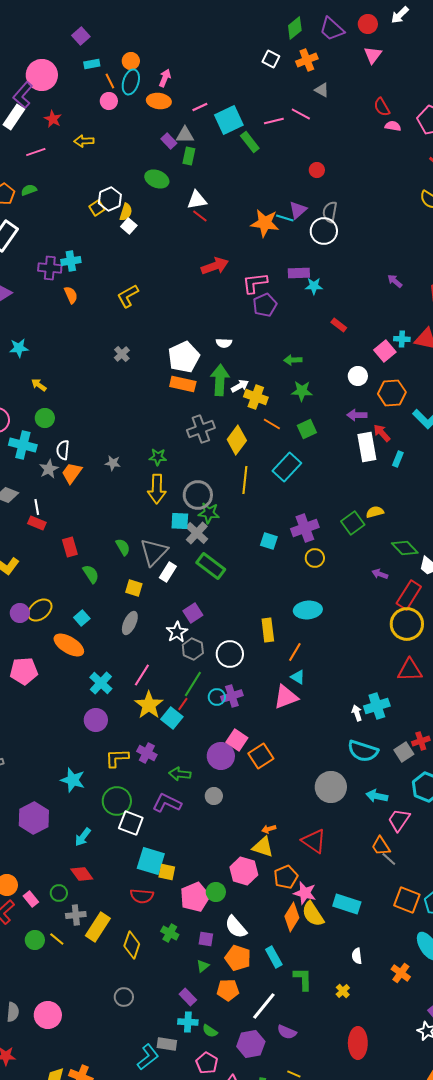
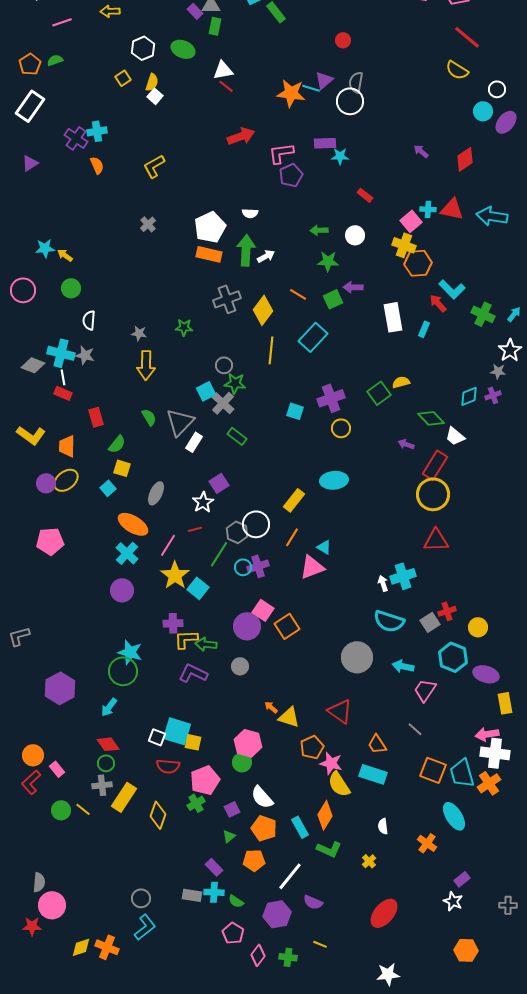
white hexagon: (110, 199) -> (143, 48), moved
purple cross: (50, 268) -> (76, 138), turned 30
cyan star: (19, 348) -> (45, 248), moved
white circle: (358, 376) -> (355, 235), moved
yellow cross: (256, 397) -> (404, 245), moved
purple arrow: (357, 415) -> (353, 287), moved
red arrow: (382, 433) -> (438, 303), moved
cyan cross: (23, 445) -> (61, 353), moved
gray star: (49, 469) -> (85, 355), moved, turned -30
orange trapezoid: (72, 473) -> (67, 446), moved, turned -35
yellow arrow: (157, 489) -> (146, 365), moved
gray circle: (198, 495) -> (224, 365), size x0.6
cyan square: (180, 521) -> (206, 391), turned -30
green rectangle: (211, 566) -> (237, 436), size x0.7
green semicircle: (91, 574) -> (117, 444), turned 72
yellow square: (134, 588) -> (122, 468), moved
yellow rectangle: (268, 630) -> (294, 500), turned 45
orange ellipse: (69, 645) -> (133, 524), moved
gray hexagon: (193, 649) -> (237, 532), moved
orange line: (295, 652) -> (292, 537), moved
red line: (183, 704) -> (195, 529), moved, turned 40
purple cross: (147, 753) -> (173, 623), turned -30
yellow L-shape: (117, 758) -> (186, 639), moved
cyan star: (73, 780) -> (130, 652), moved
green circle: (117, 801) -> (123, 671), moved
white square: (131, 823) -> (157, 737), moved, size x0.7
orange arrow: (269, 829) -> (271, 707), moved, turned 56
orange trapezoid: (381, 846) -> (377, 744), moved
pink hexagon: (244, 871) -> (248, 743), moved
green circle: (59, 893) -> (106, 763), moved
pink pentagon: (195, 897) -> (205, 780), moved
orange diamond: (292, 917) -> (325, 815), moved
green cross: (170, 933) -> (196, 803), turned 30
purple square: (206, 939) -> (232, 809), turned -35
green L-shape: (303, 979) -> (329, 849), turned 115
gray circle: (124, 997) -> (141, 898), moved
pink circle: (48, 1015) -> (52, 905), moved
red ellipse: (358, 1043) -> (384, 913), turned 40
gray rectangle: (167, 1044) -> (192, 895), moved
cyan L-shape: (148, 1057) -> (145, 927), moved

